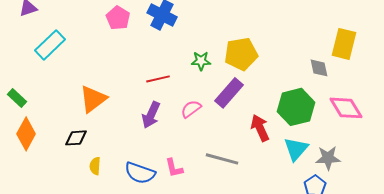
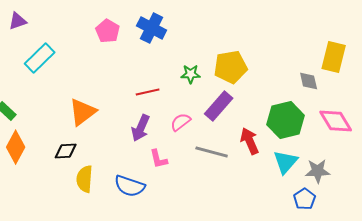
gray line: (222, 159) -> (212, 152), moved
yellow semicircle: (95, 166) -> (85, 179), size x1.5
pink L-shape: (174, 168) -> (159, 159), moved

